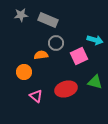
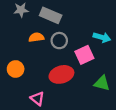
orange semicircle: (41, 55) -> (36, 37), moved
orange circle: (24, 72) -> (16, 69), moved
red ellipse: (66, 89) -> (61, 74), moved

